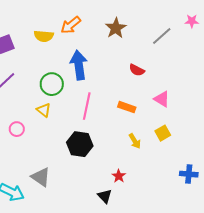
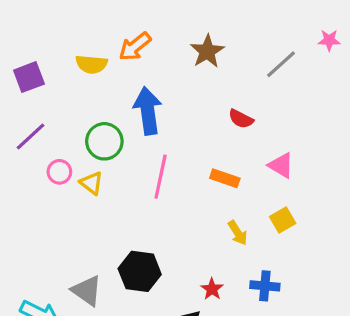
pink circle: (17, 129) -> (59, 172), moved
black hexagon: (80, 144) -> (140, 271), moved
blue cross: (189, 174) -> (265, 286), moved

